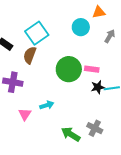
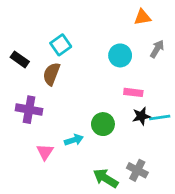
cyan circle: (81, 27) -> (120, 55), moved
cyan square: (37, 33) -> (61, 45), size x0.7
green circle: (69, 69) -> (103, 124), moved, size x0.7

